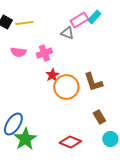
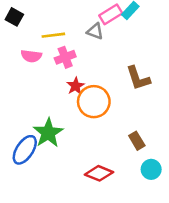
yellow line: (24, 23) -> (53, 35), moved
brown L-shape: (93, 82) -> (138, 78), moved
green star: (25, 139) -> (48, 133), moved

